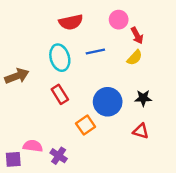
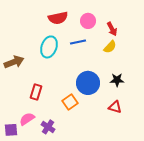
pink circle: (119, 20) -> (88, 21), moved
cyan ellipse: (60, 58) -> (49, 47), turned 35
red rectangle: (60, 94) -> (36, 92), moved, turned 49
pink semicircle: (33, 146) -> (27, 119), turned -42

